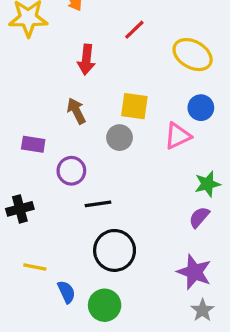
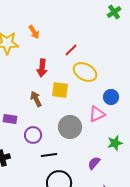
yellow ellipse: (193, 55) -> (85, 72), moved
yellow square: (134, 106) -> (60, 90), moved
gray circle: (120, 138) -> (70, 127), moved, size x1.5
purple semicircle: (199, 217) -> (94, 163), moved

